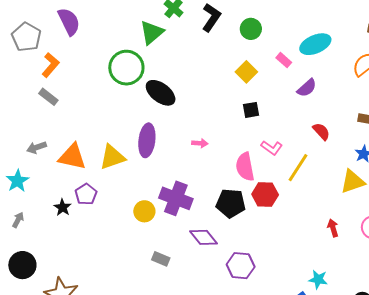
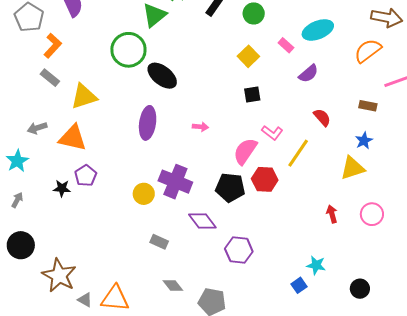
yellow triangle: (112, 157) -> (84, 96), moved
pink semicircle: (245, 167) -> (245, 151), turned 44
black star: (62, 207) -> (62, 188), turned -30

